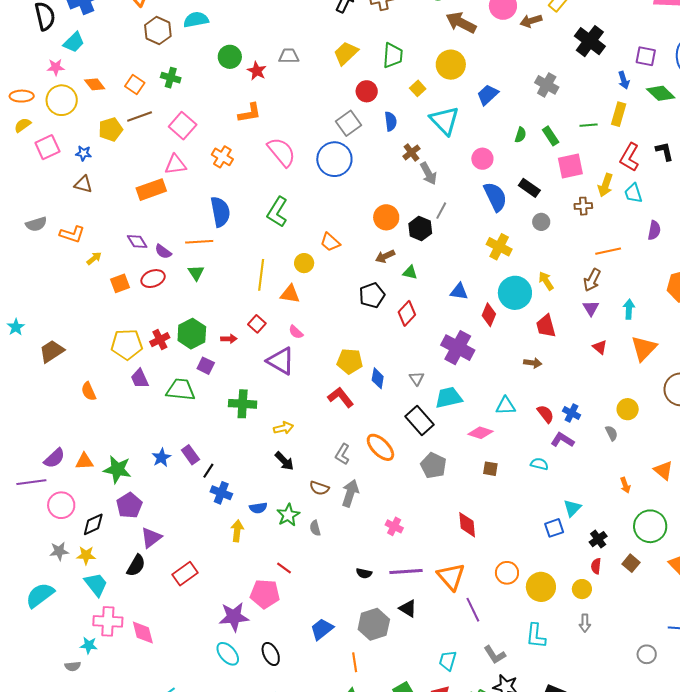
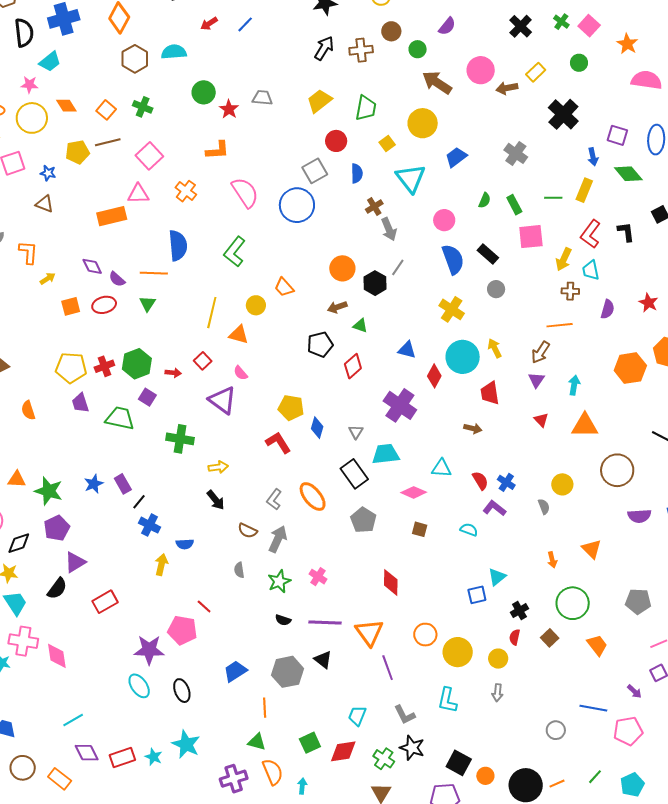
brown cross: (583, 206) -> (570, 291), moved
orange L-shape: (72, 234) -> (28, 252), turned -110
orange triangle: (644, 348) -> (585, 426), turned 40
green star: (288, 515) -> (279, 581), moved

